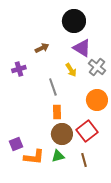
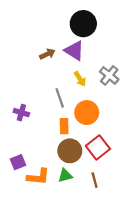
purple triangle: (82, 48) -> (74, 51), moved
purple cross: (19, 69) -> (21, 113), moved, turned 32
orange circle: (97, 100) -> (87, 113), moved

